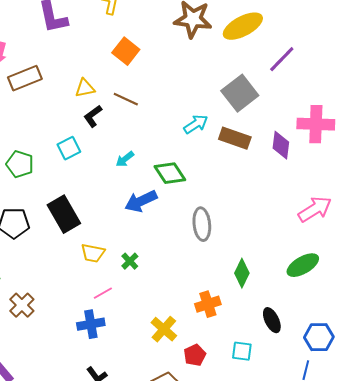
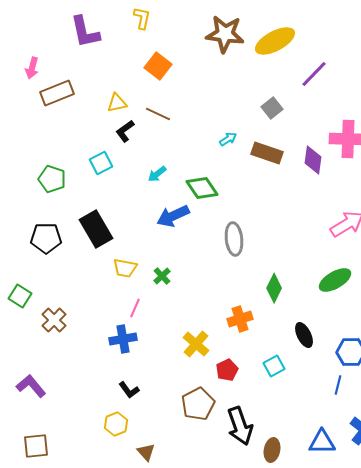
gray square: (240, 93) -> (272, 108), size x0.6
cyan arrow: (196, 124) -> (228, 139), size x0.7
pink line: (103, 293) -> (135, 308), turned -36
cyan square: (242, 351) -> (274, 366), turned -35

